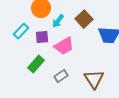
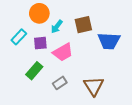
brown square: (84, 19) -> (83, 25), turned 30

